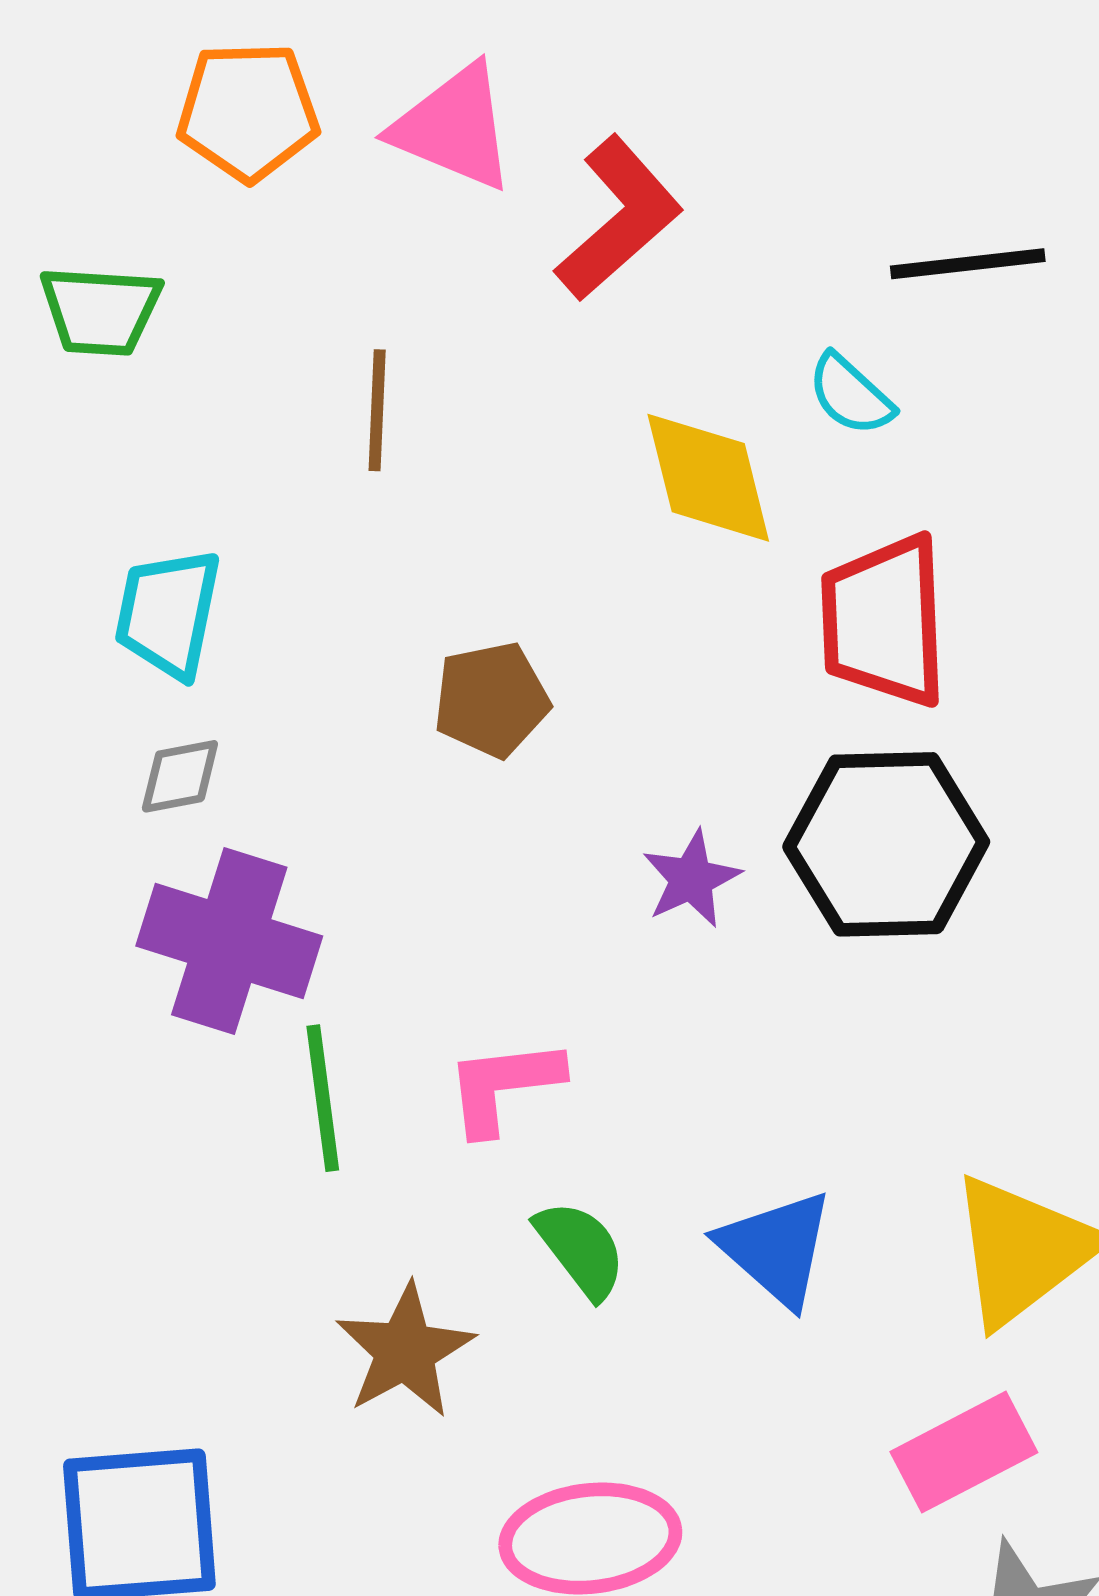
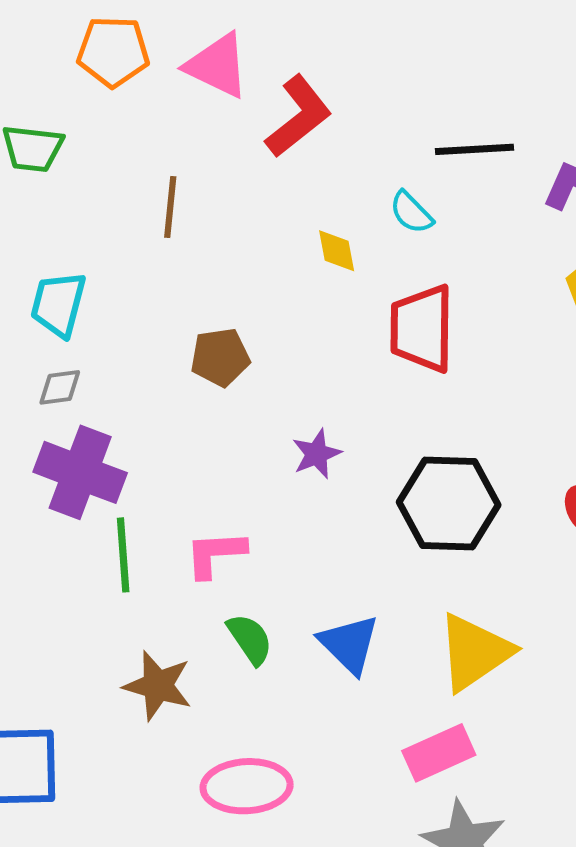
yellow diamond: (708, 478) -> (337, 251), size x0.6
black hexagon: (886, 844) -> (449, 504), moved
brown star: (405, 1351) -> (158, 686), turned -30

